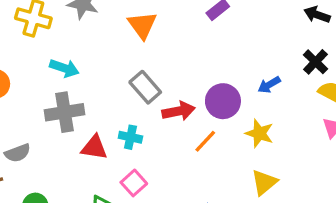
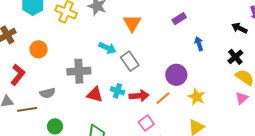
cyan arrow: (64, 68) -> (107, 48), moved
blue arrow: (269, 85) -> (199, 44), moved, turned 96
red arrow: (179, 111) -> (139, 96), moved
pink square: (134, 183) -> (146, 123), moved

